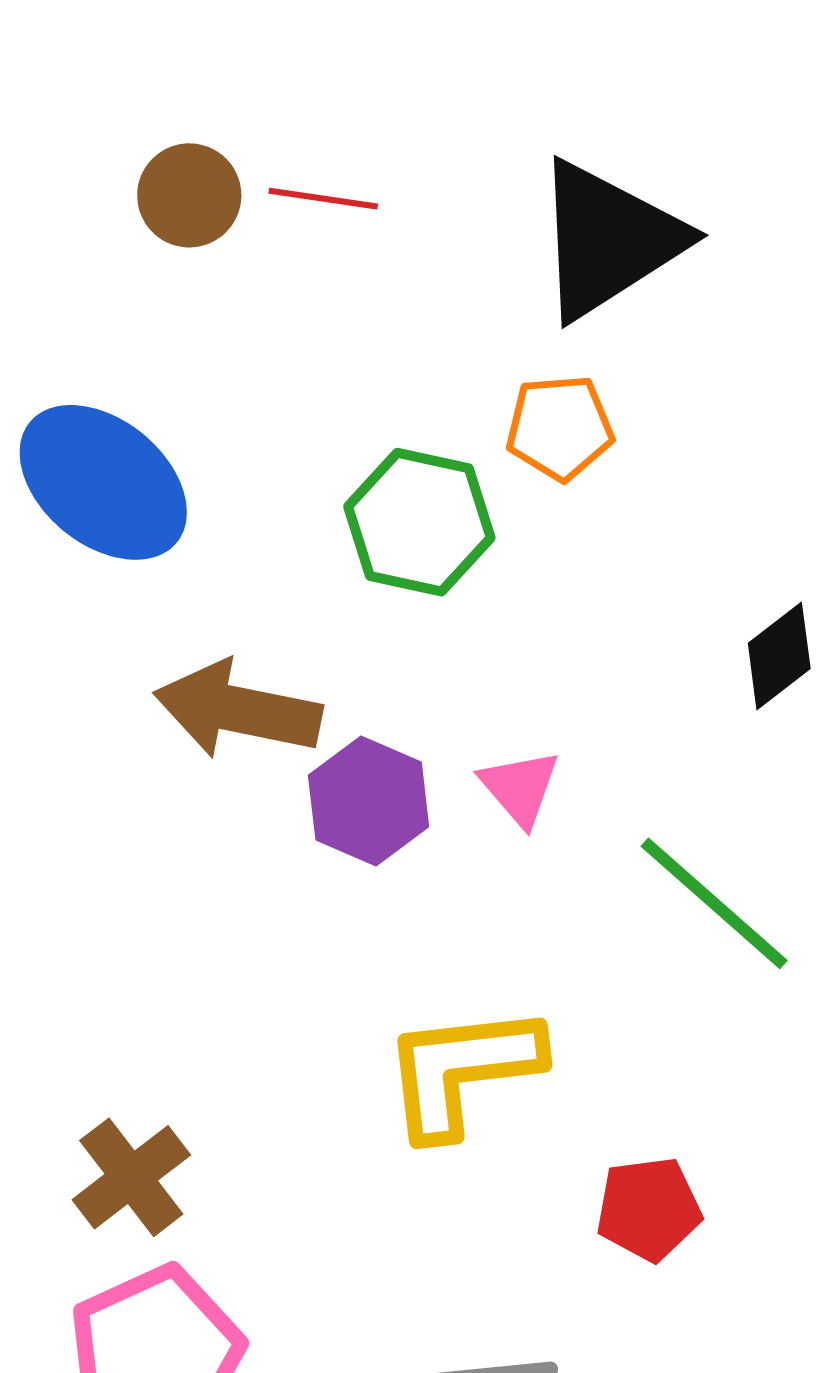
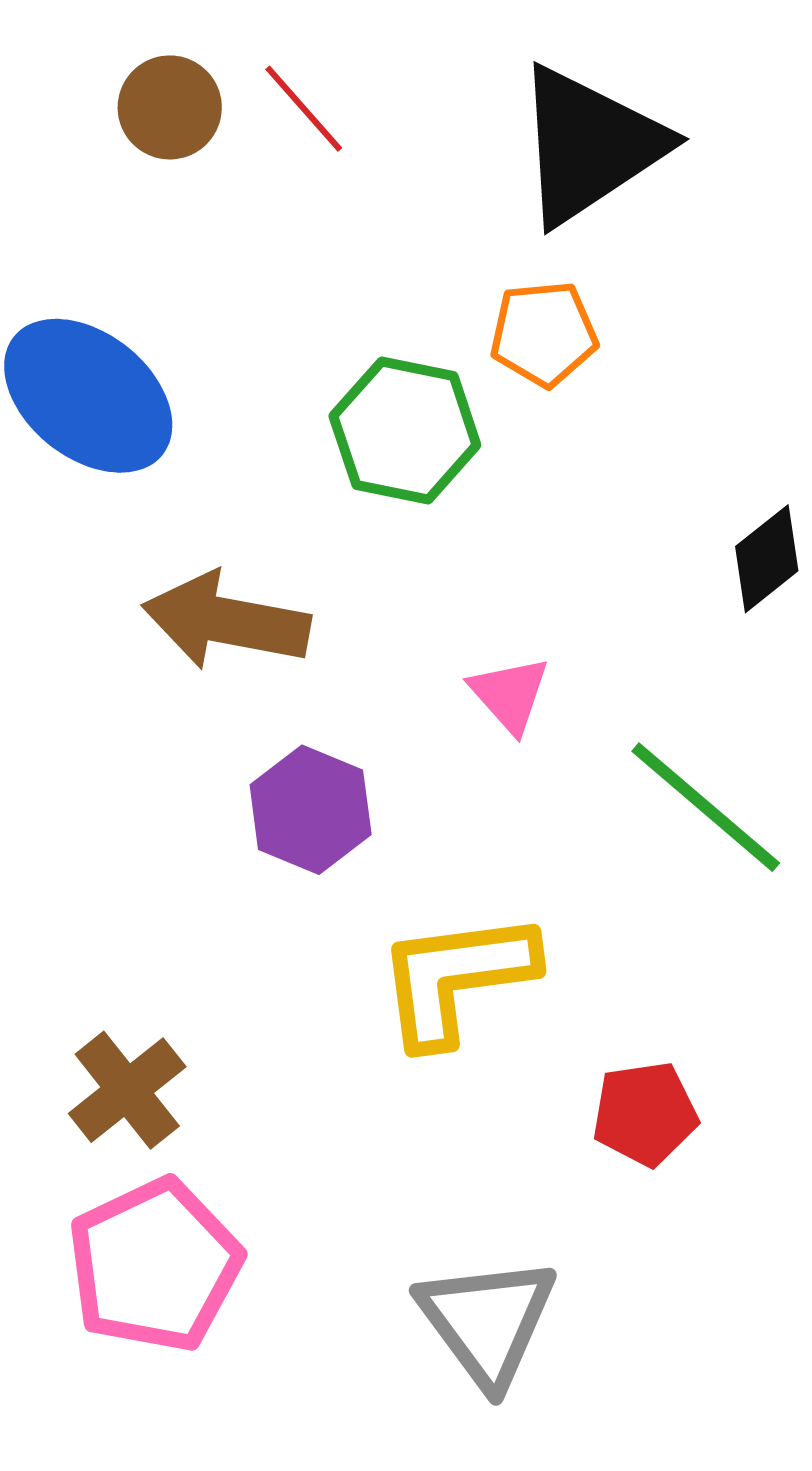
red line: (323, 199) -> (304, 109), turned 41
purple hexagon: (369, 801) -> (311, 810), moved

